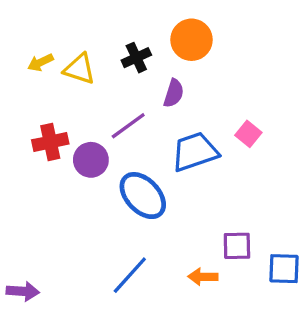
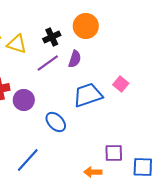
purple line: (128, 126) -> (48, 63), moved
blue ellipse: (143, 196) -> (56, 122), size x0.7
blue line: (130, 275) -> (28, 160), moved

